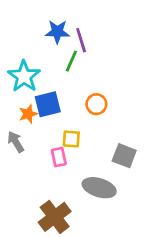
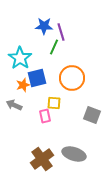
orange circle: (96, 104) -> (72, 78), size x1.6
gray arrow: (16, 142) -> (14, 105), turned -35
gray ellipse: (99, 188) -> (74, 154), moved

